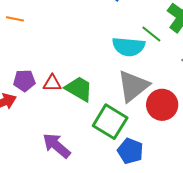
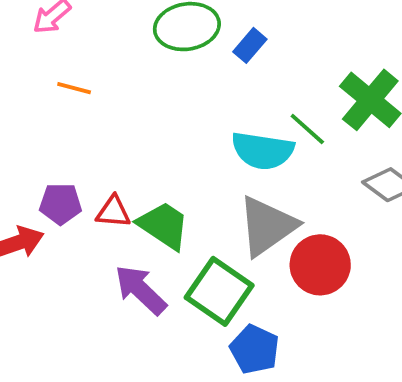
orange line: (15, 19) -> (74, 88), moved
purple arrow: (57, 146) -> (141, 290), moved

